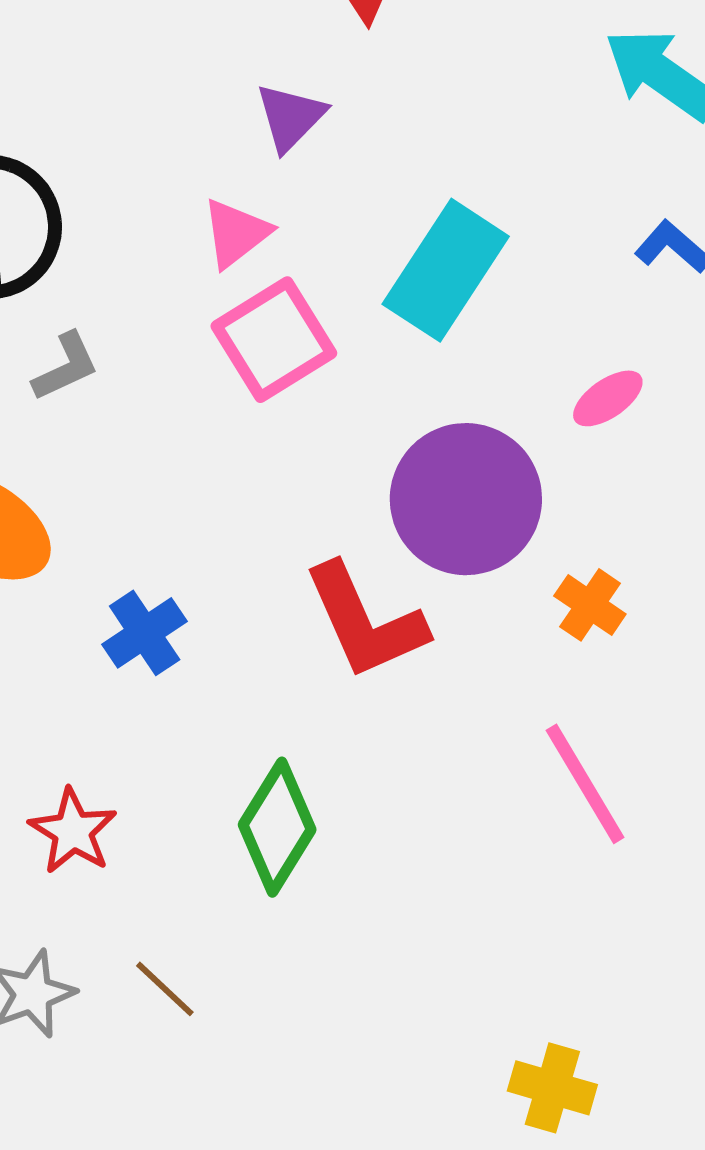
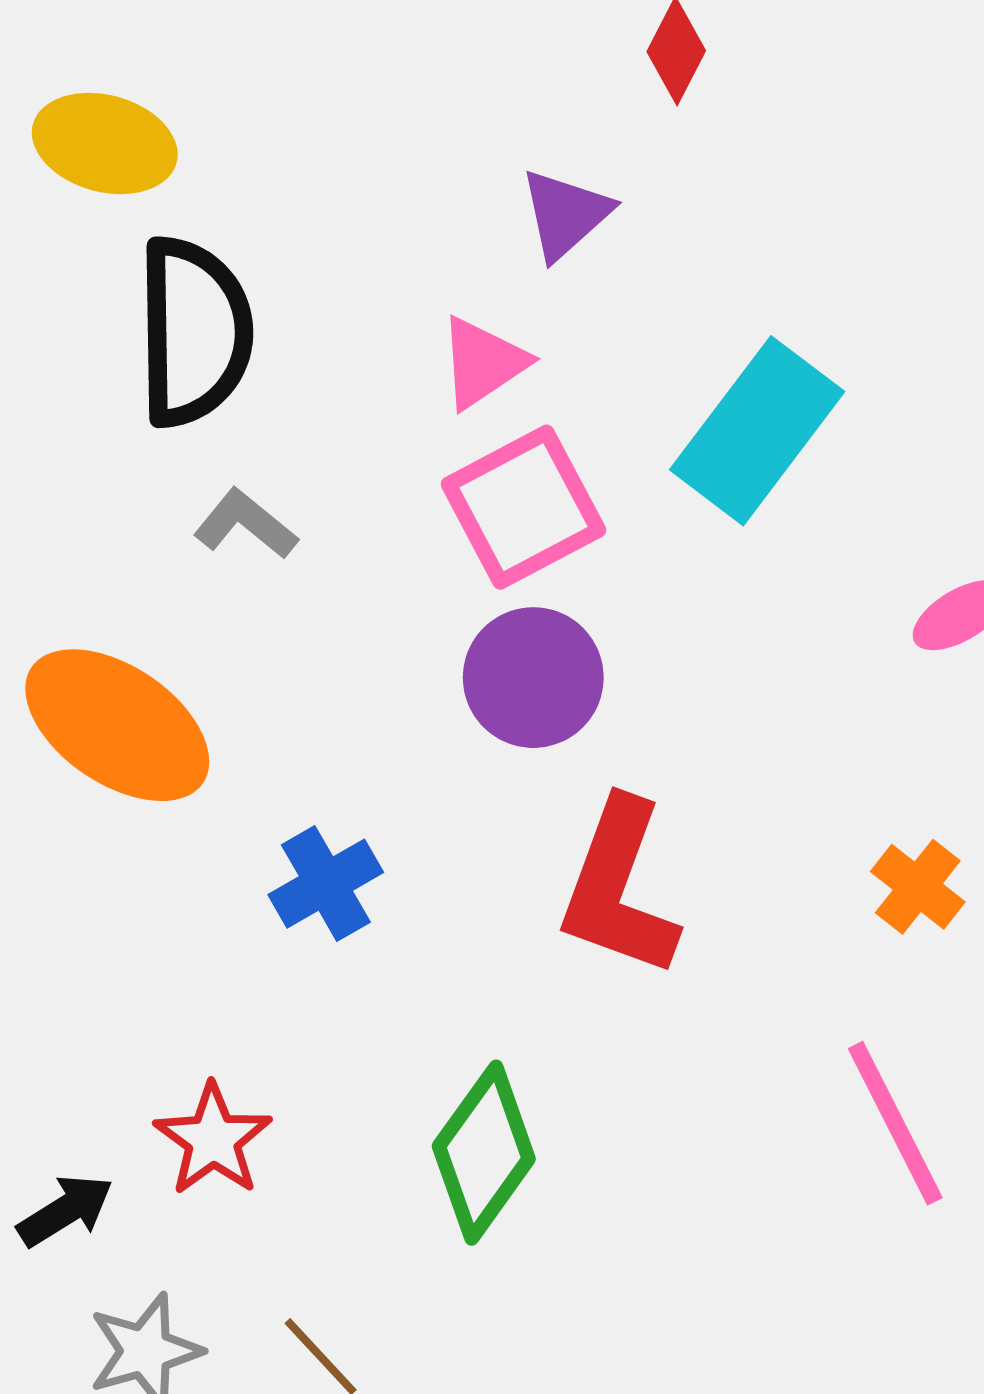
gray L-shape: (66, 367) -> (245, 524), turned -120
purple circle: (466, 499) -> (533, 678), moved, size x0.7
red L-shape: (365, 621) -> (619, 888), turned 40

